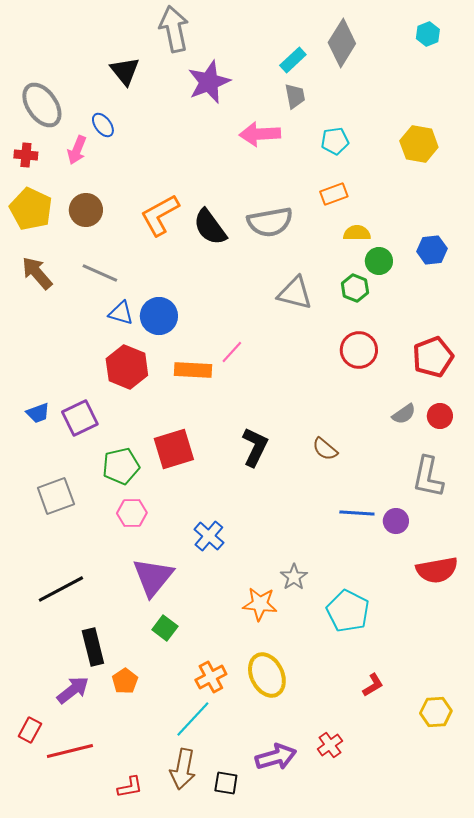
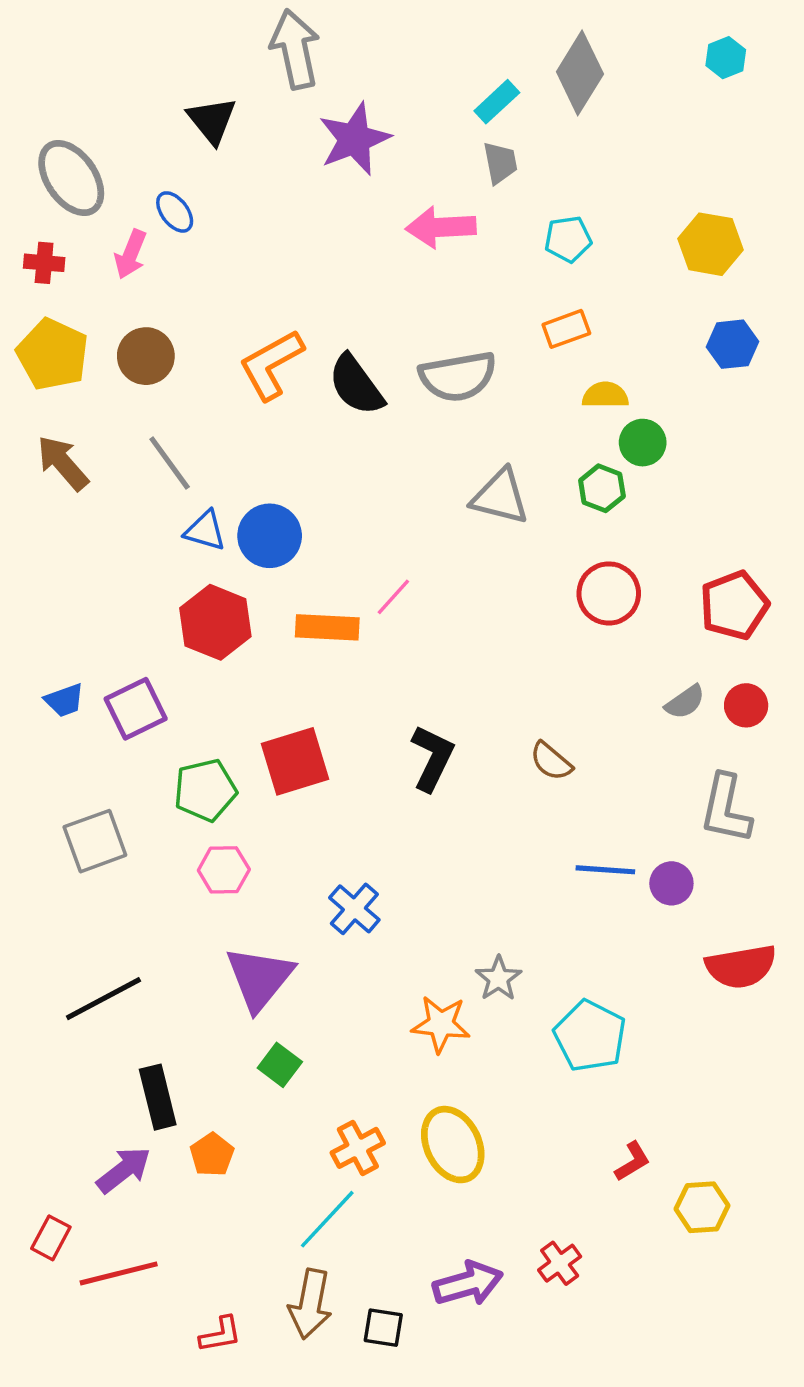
blue hexagon: (432, 250) -> (733, 344), moved
gray line: (100, 273) -> (170, 463), turned 30
yellow hexagon: (436, 712) -> (702, 1207), moved

